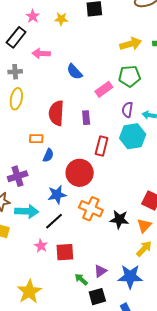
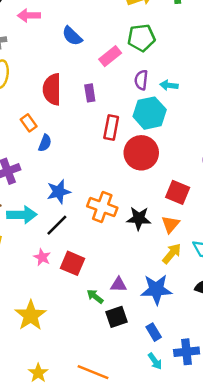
orange rectangle: (36, 139) -> (29, 123), turned 56
red circle: (80, 173) -> (141, 153), moved
red square: (65, 252) -> (73, 263), turned 30
purple triangle: (100, 271) -> (118, 285), turned 40

